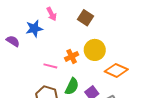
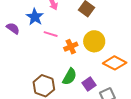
blue star: (34, 29) -> (35, 17), turned -30
pink line: (50, 66) -> (51, 34), moved

